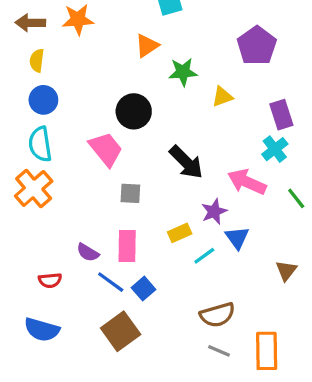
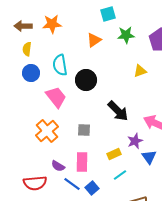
green star: (183, 72) -> (126, 35), moved
cyan semicircle: (40, 144) -> (60, 65), moved
pink trapezoid: (106, 149) -> (56, 97), moved
orange cross: (34, 188) -> (47, 131), moved
cyan line: (204, 256) -> (120, 175), moved
red semicircle: (50, 280) -> (35, 183), size x1.6

